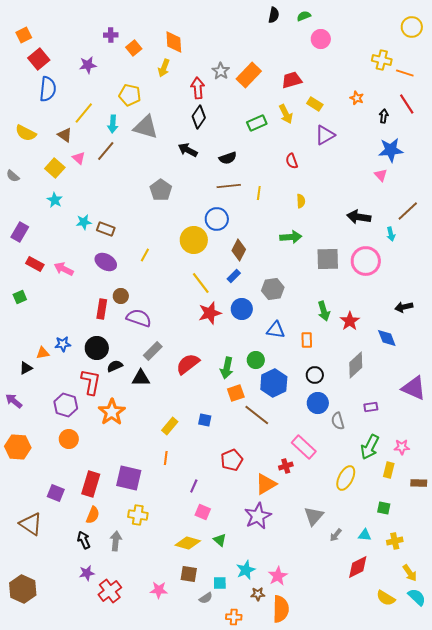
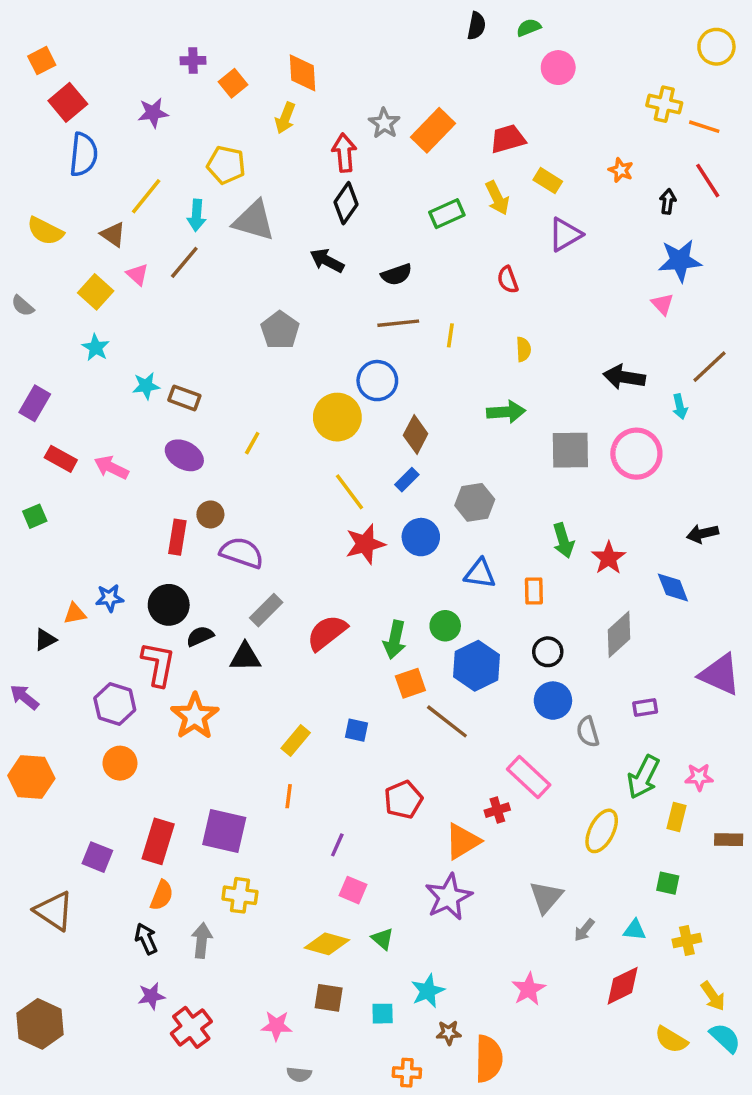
pink star: (278, 576) -> (529, 989), moved
gray semicircle: (206, 598) -> (299, 1074), moved, turned 40

